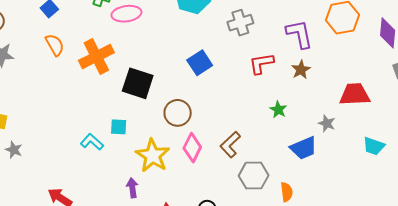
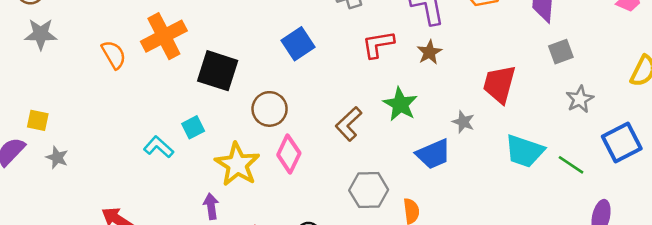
orange semicircle: (55, 45) -> (114, 55), moved
red trapezoid: (355, 94) -> (499, 84), turned -72
green star: (278, 110) -> (400, 104), size x1.5
cyan square: (119, 127) -> (193, 127), turned -30
brown L-shape: (230, 145) -> (349, 124), moved
cyan trapezoid: (374, 146) -> (524, 151), size x1.4

